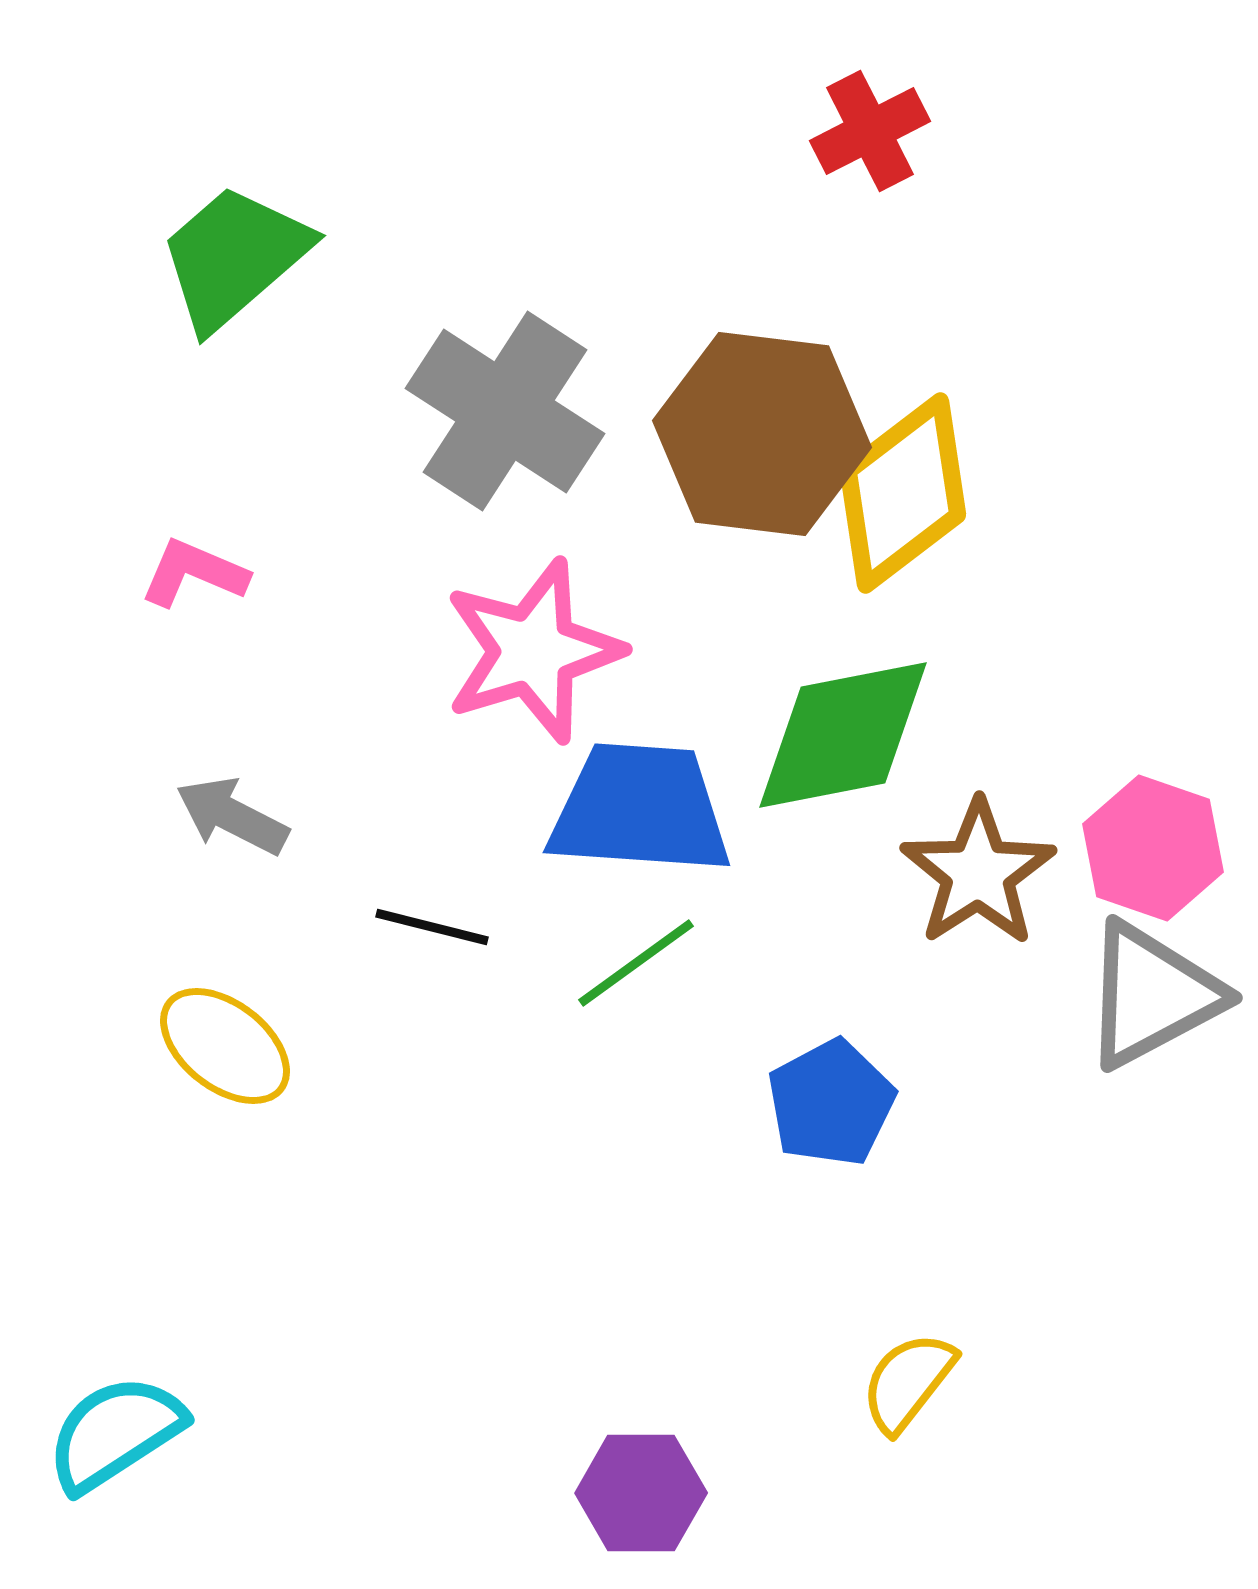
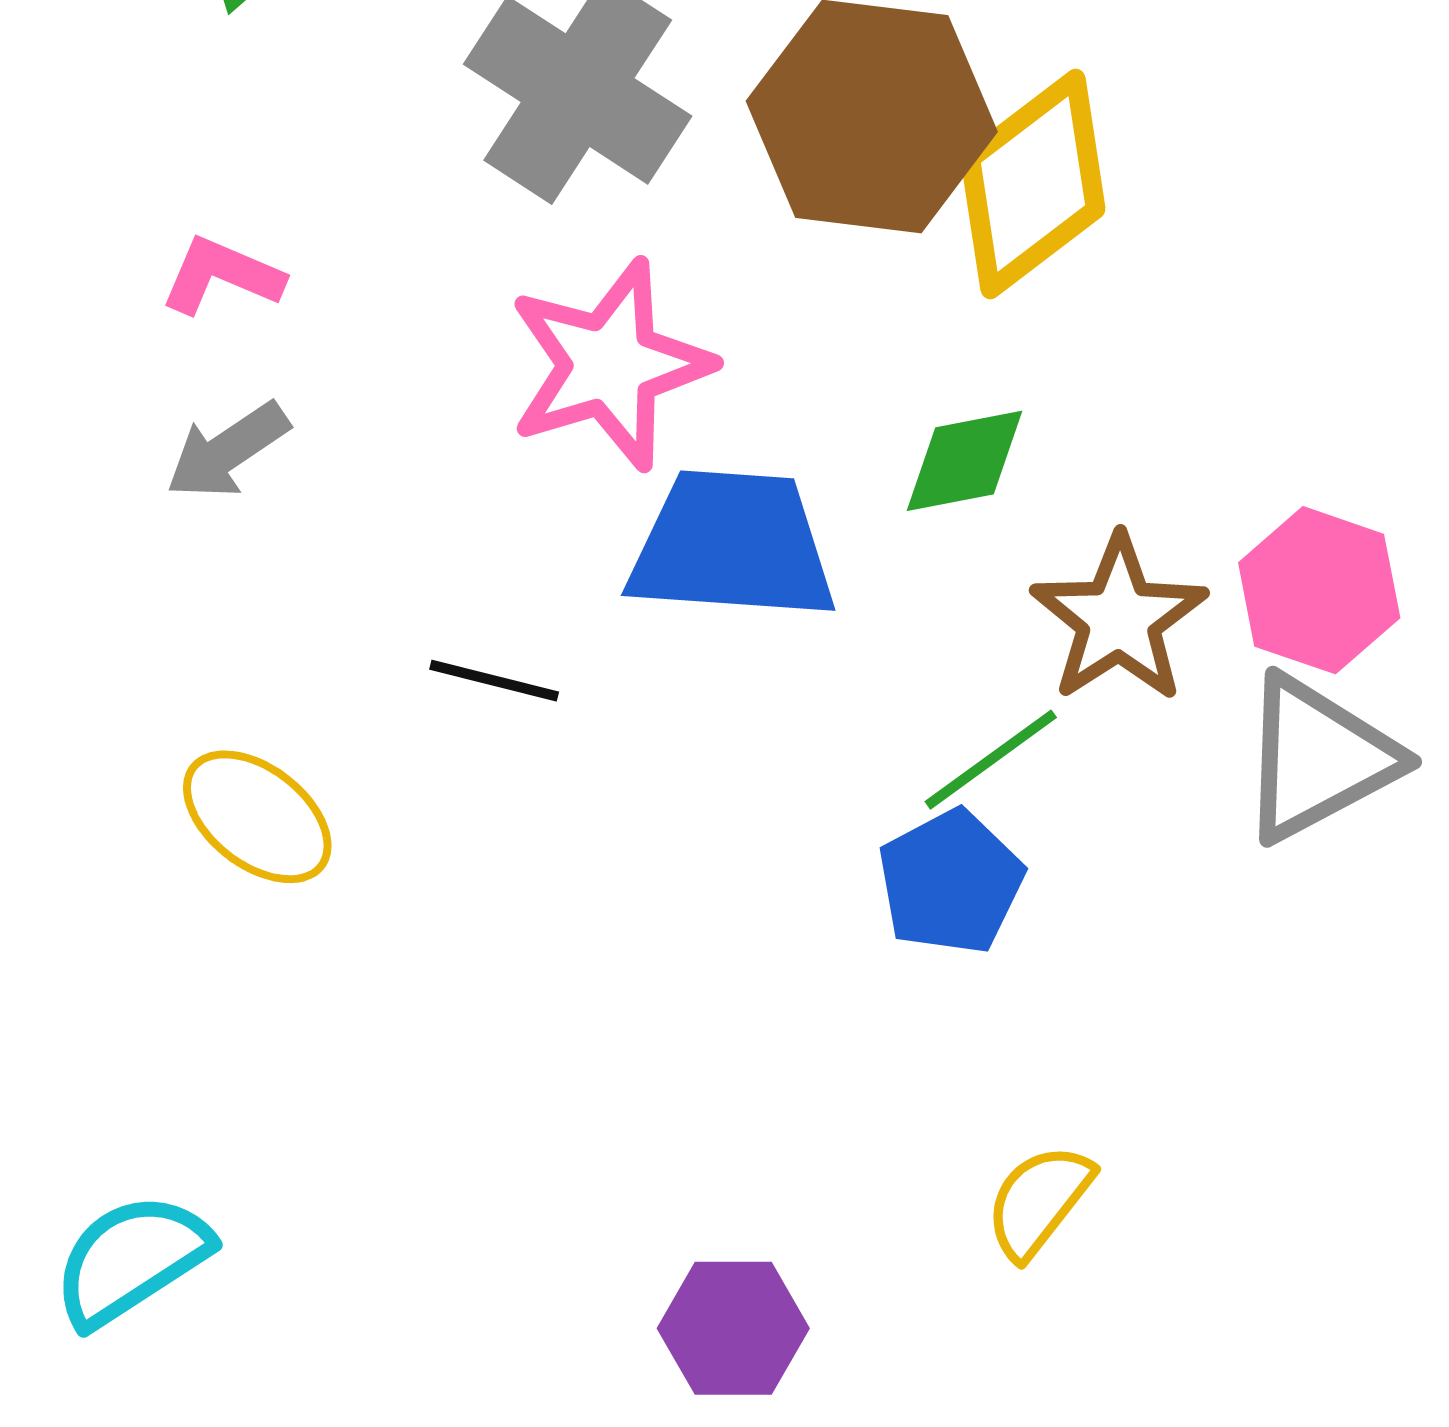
green diamond: (843, 735) -> (964, 461), size x0.6
gray arrow: (232, 816) -> (227, 451), moved, turned -61
green line: (636, 963) -> (991, 760), moved

